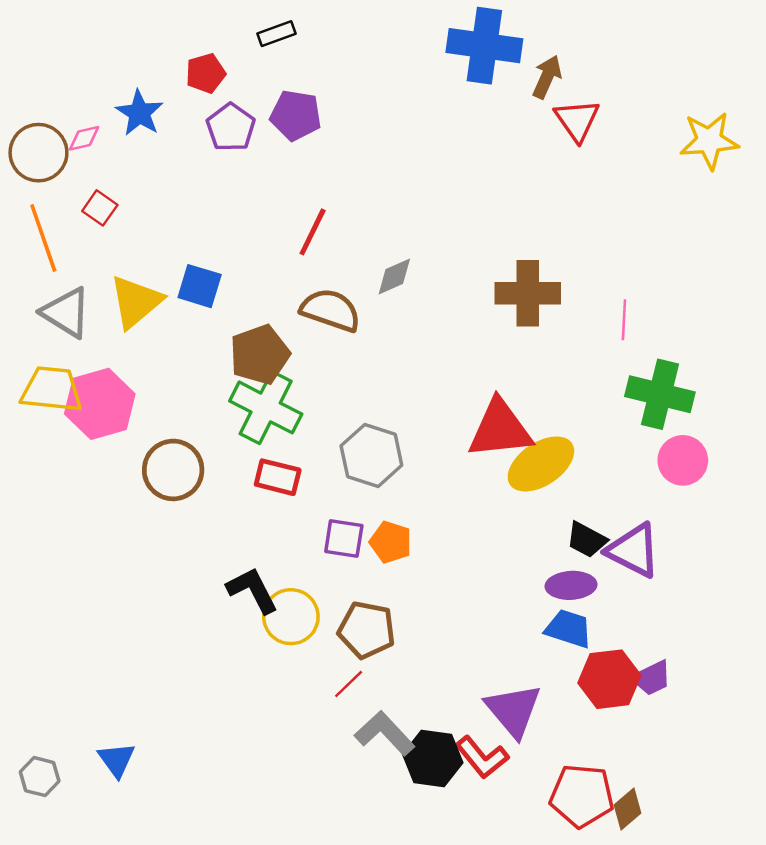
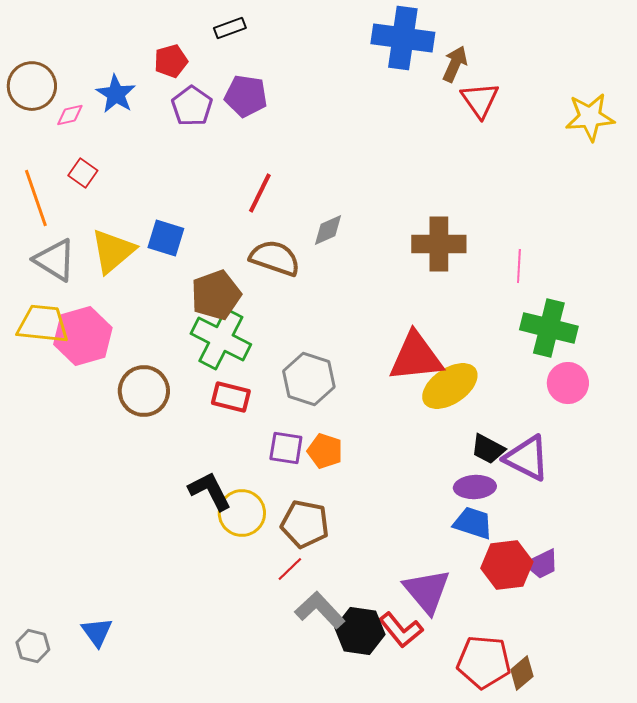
brown circle: (38, 153) -> (32, 86), moved

